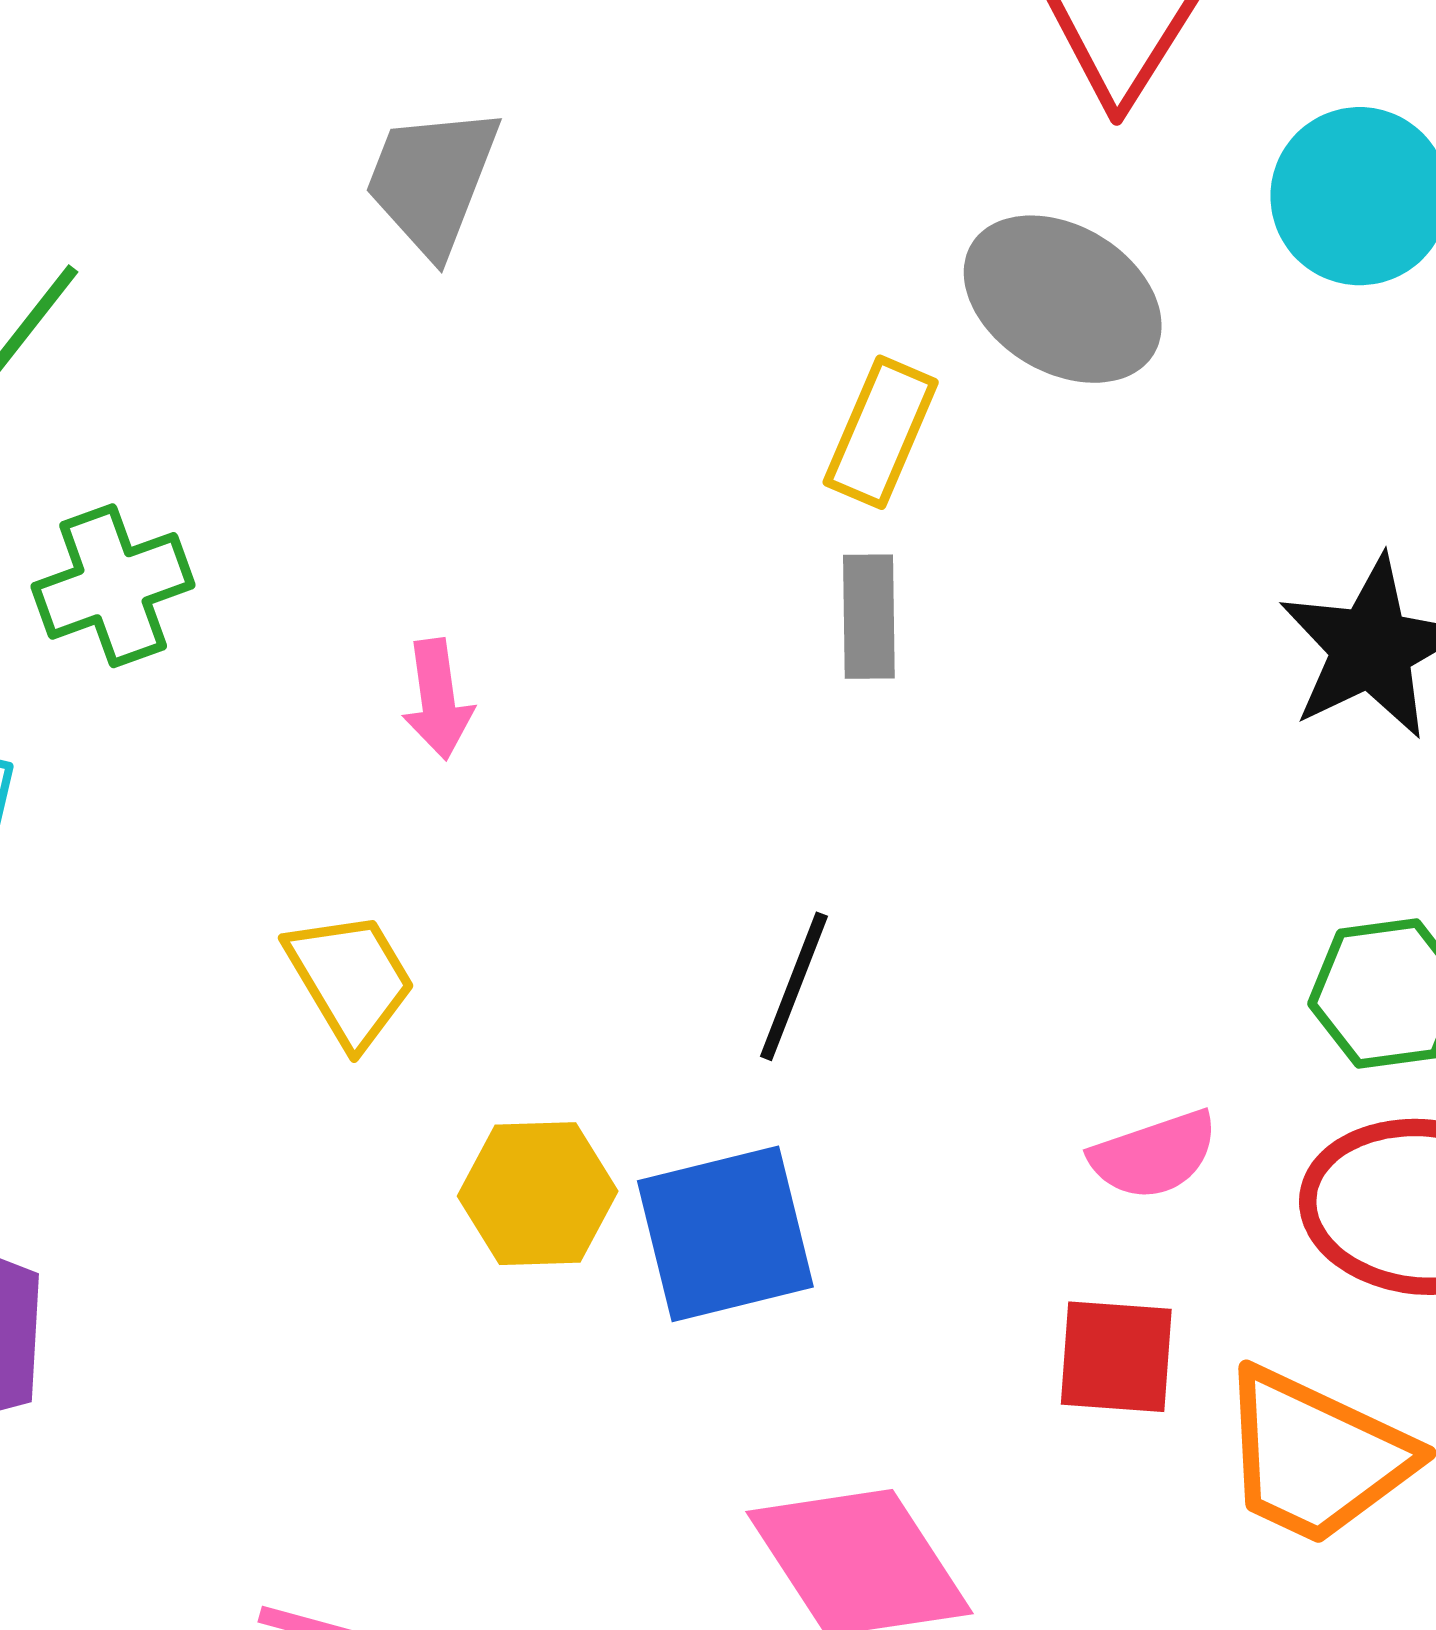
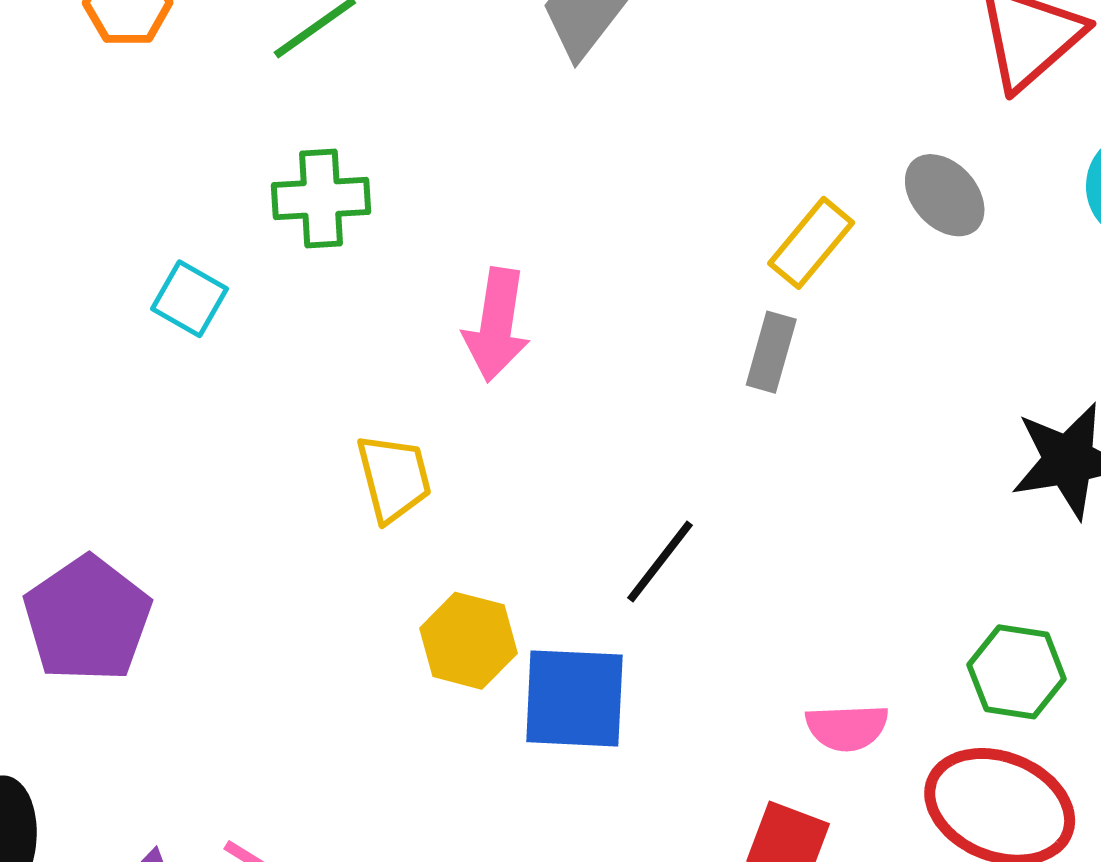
gray ellipse: (1063, 299) -> (945, 195), size x0.7
pink arrow: (438, 699) -> (496, 325), size x1.5

